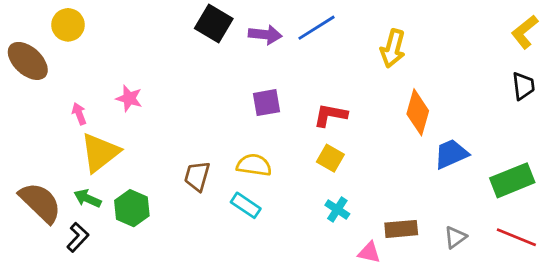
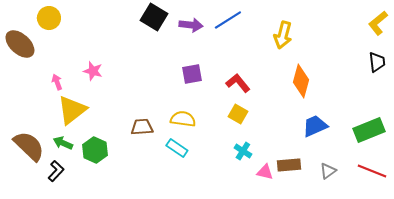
red L-shape: (330, 115) -> (238, 83), turned 40
blue trapezoid: (451, 154) -> (315, 126), moved
brown trapezoid: (197, 176) -> (142, 127), turned 70
pink triangle: (369, 253) -> (265, 172), moved

